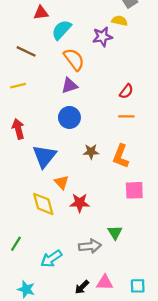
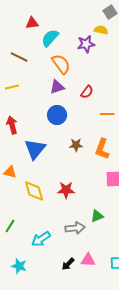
red semicircle: (126, 91) -> (87, 92), moved
orange triangle: (61, 182) -> (10, 172), moved, turned -32
green triangle: (115, 232) -> (97, 216), turned 40

